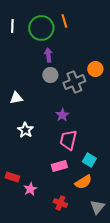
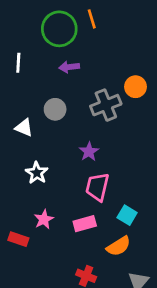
white line: (12, 26) -> (18, 63), moved
purple arrow: (48, 55) -> (69, 67), turned -88
gray circle: (50, 75) -> (55, 109), moved
white triangle: (16, 98) -> (24, 128), turned 32
pink star: (30, 189) -> (44, 219), moved

